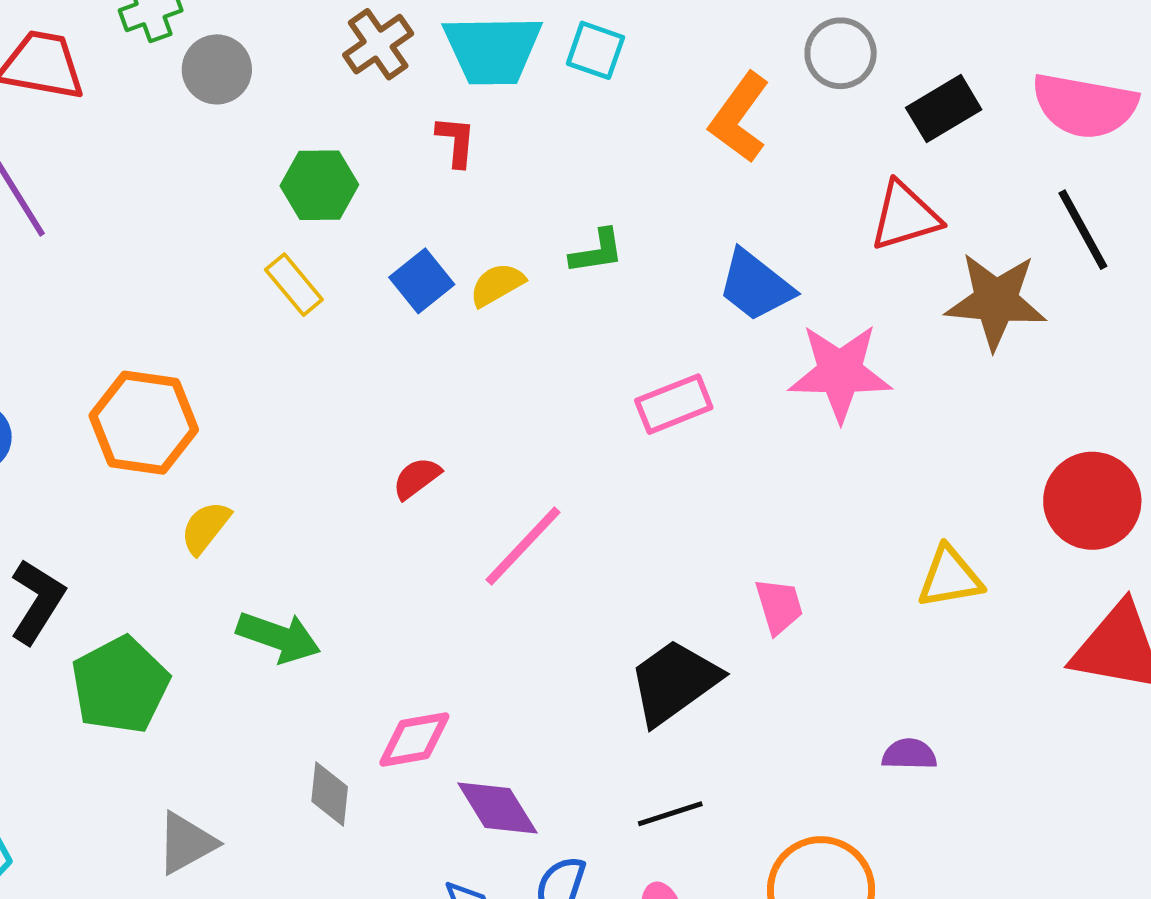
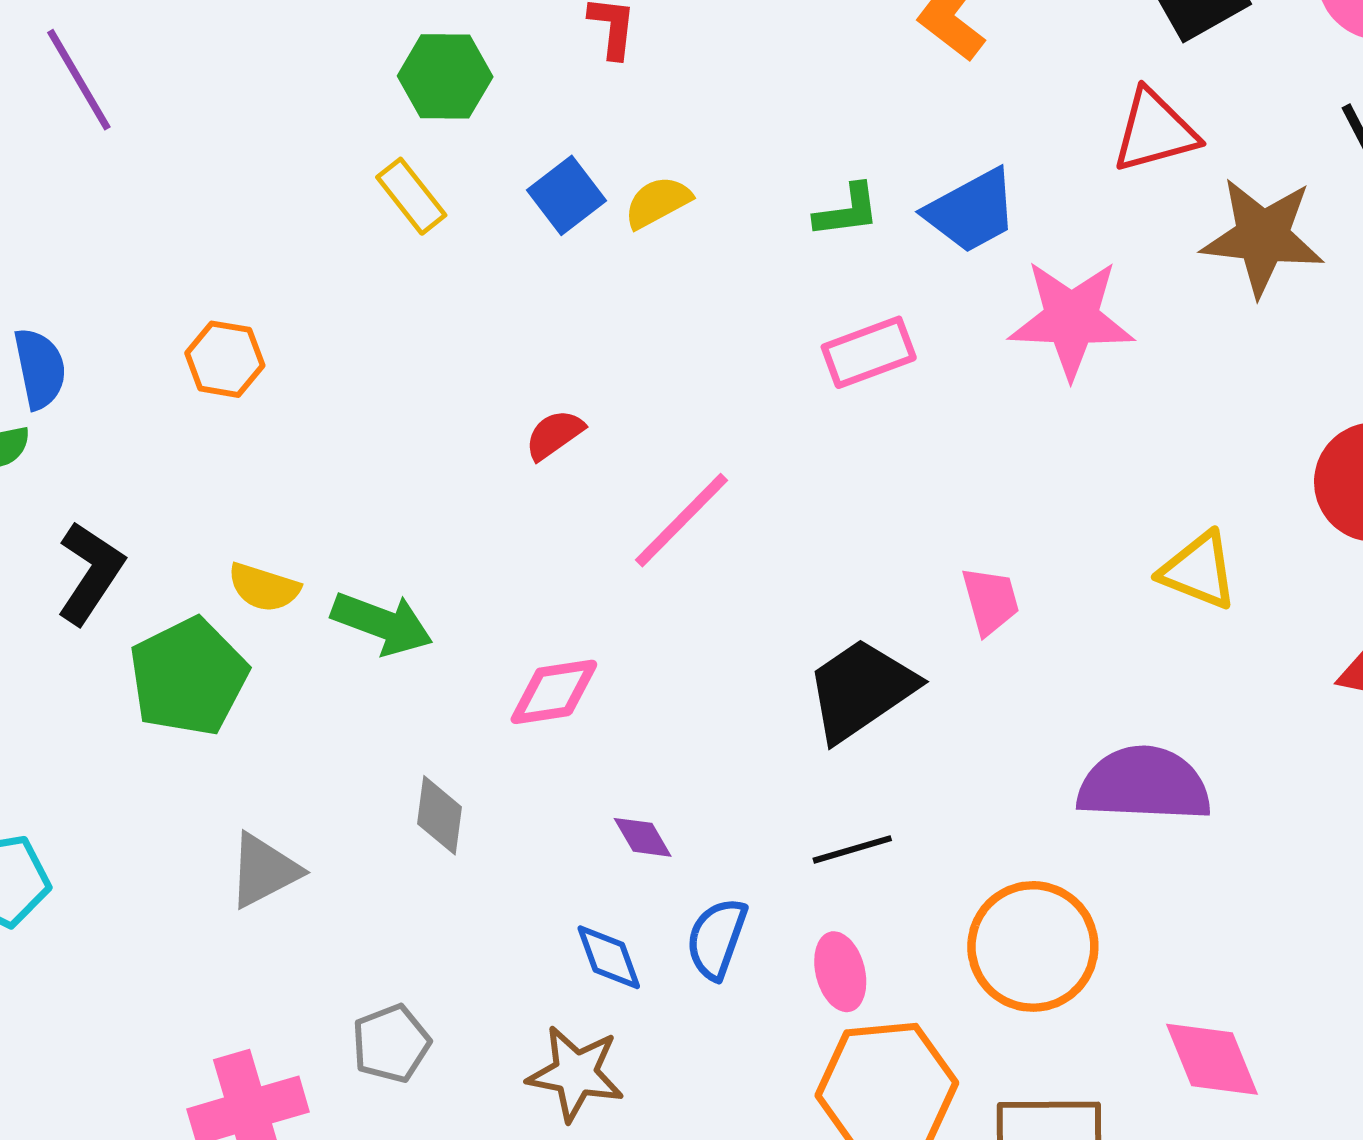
green L-shape: (597, 252) -> (847, 211), moved
blue trapezoid: (756, 286) -> (971, 211), turned -68
orange hexagon: (144, 423) -> (225, 359), size x0.6
yellow semicircle: (205, 528) -> (264, 587), moved, turned -112
yellow triangle: (950, 577) -> (1199, 571), turned 30
pink diamond: (414, 739) -> (554, 692), moved
purple semicircle: (909, 754) -> (1144, 784), size x2.0
purple diamond: (497, 808) -> (643, 837), size x0.6

